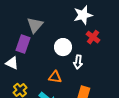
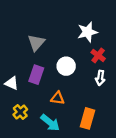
purple rectangle: (23, 44) -> (36, 75), moved
white arrow: (78, 62) -> (100, 78), moved

